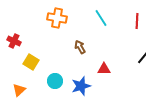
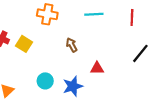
cyan line: (101, 18) -> (94, 14), turned -60
yellow square: (31, 62) -> (24, 44), moved

